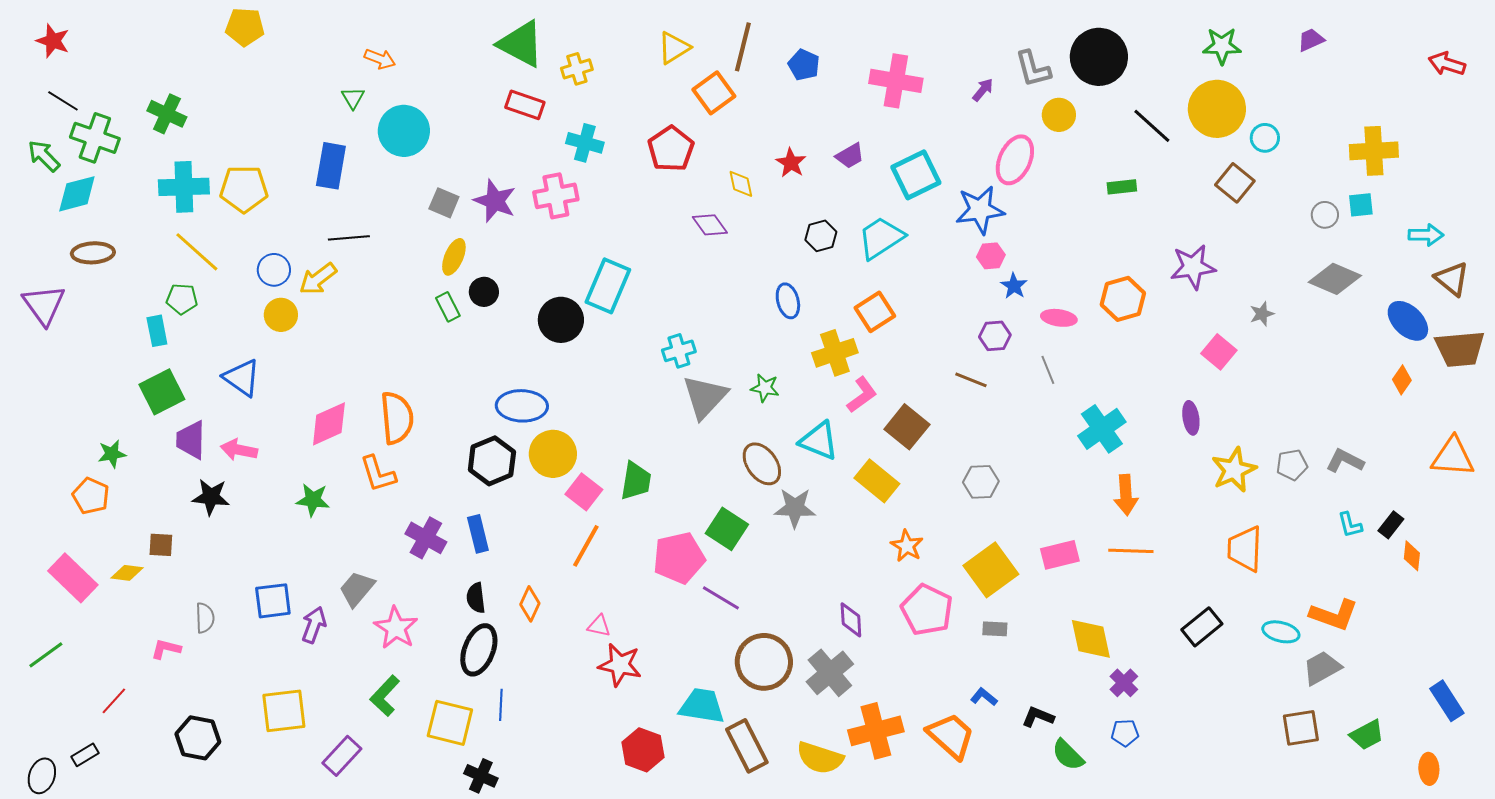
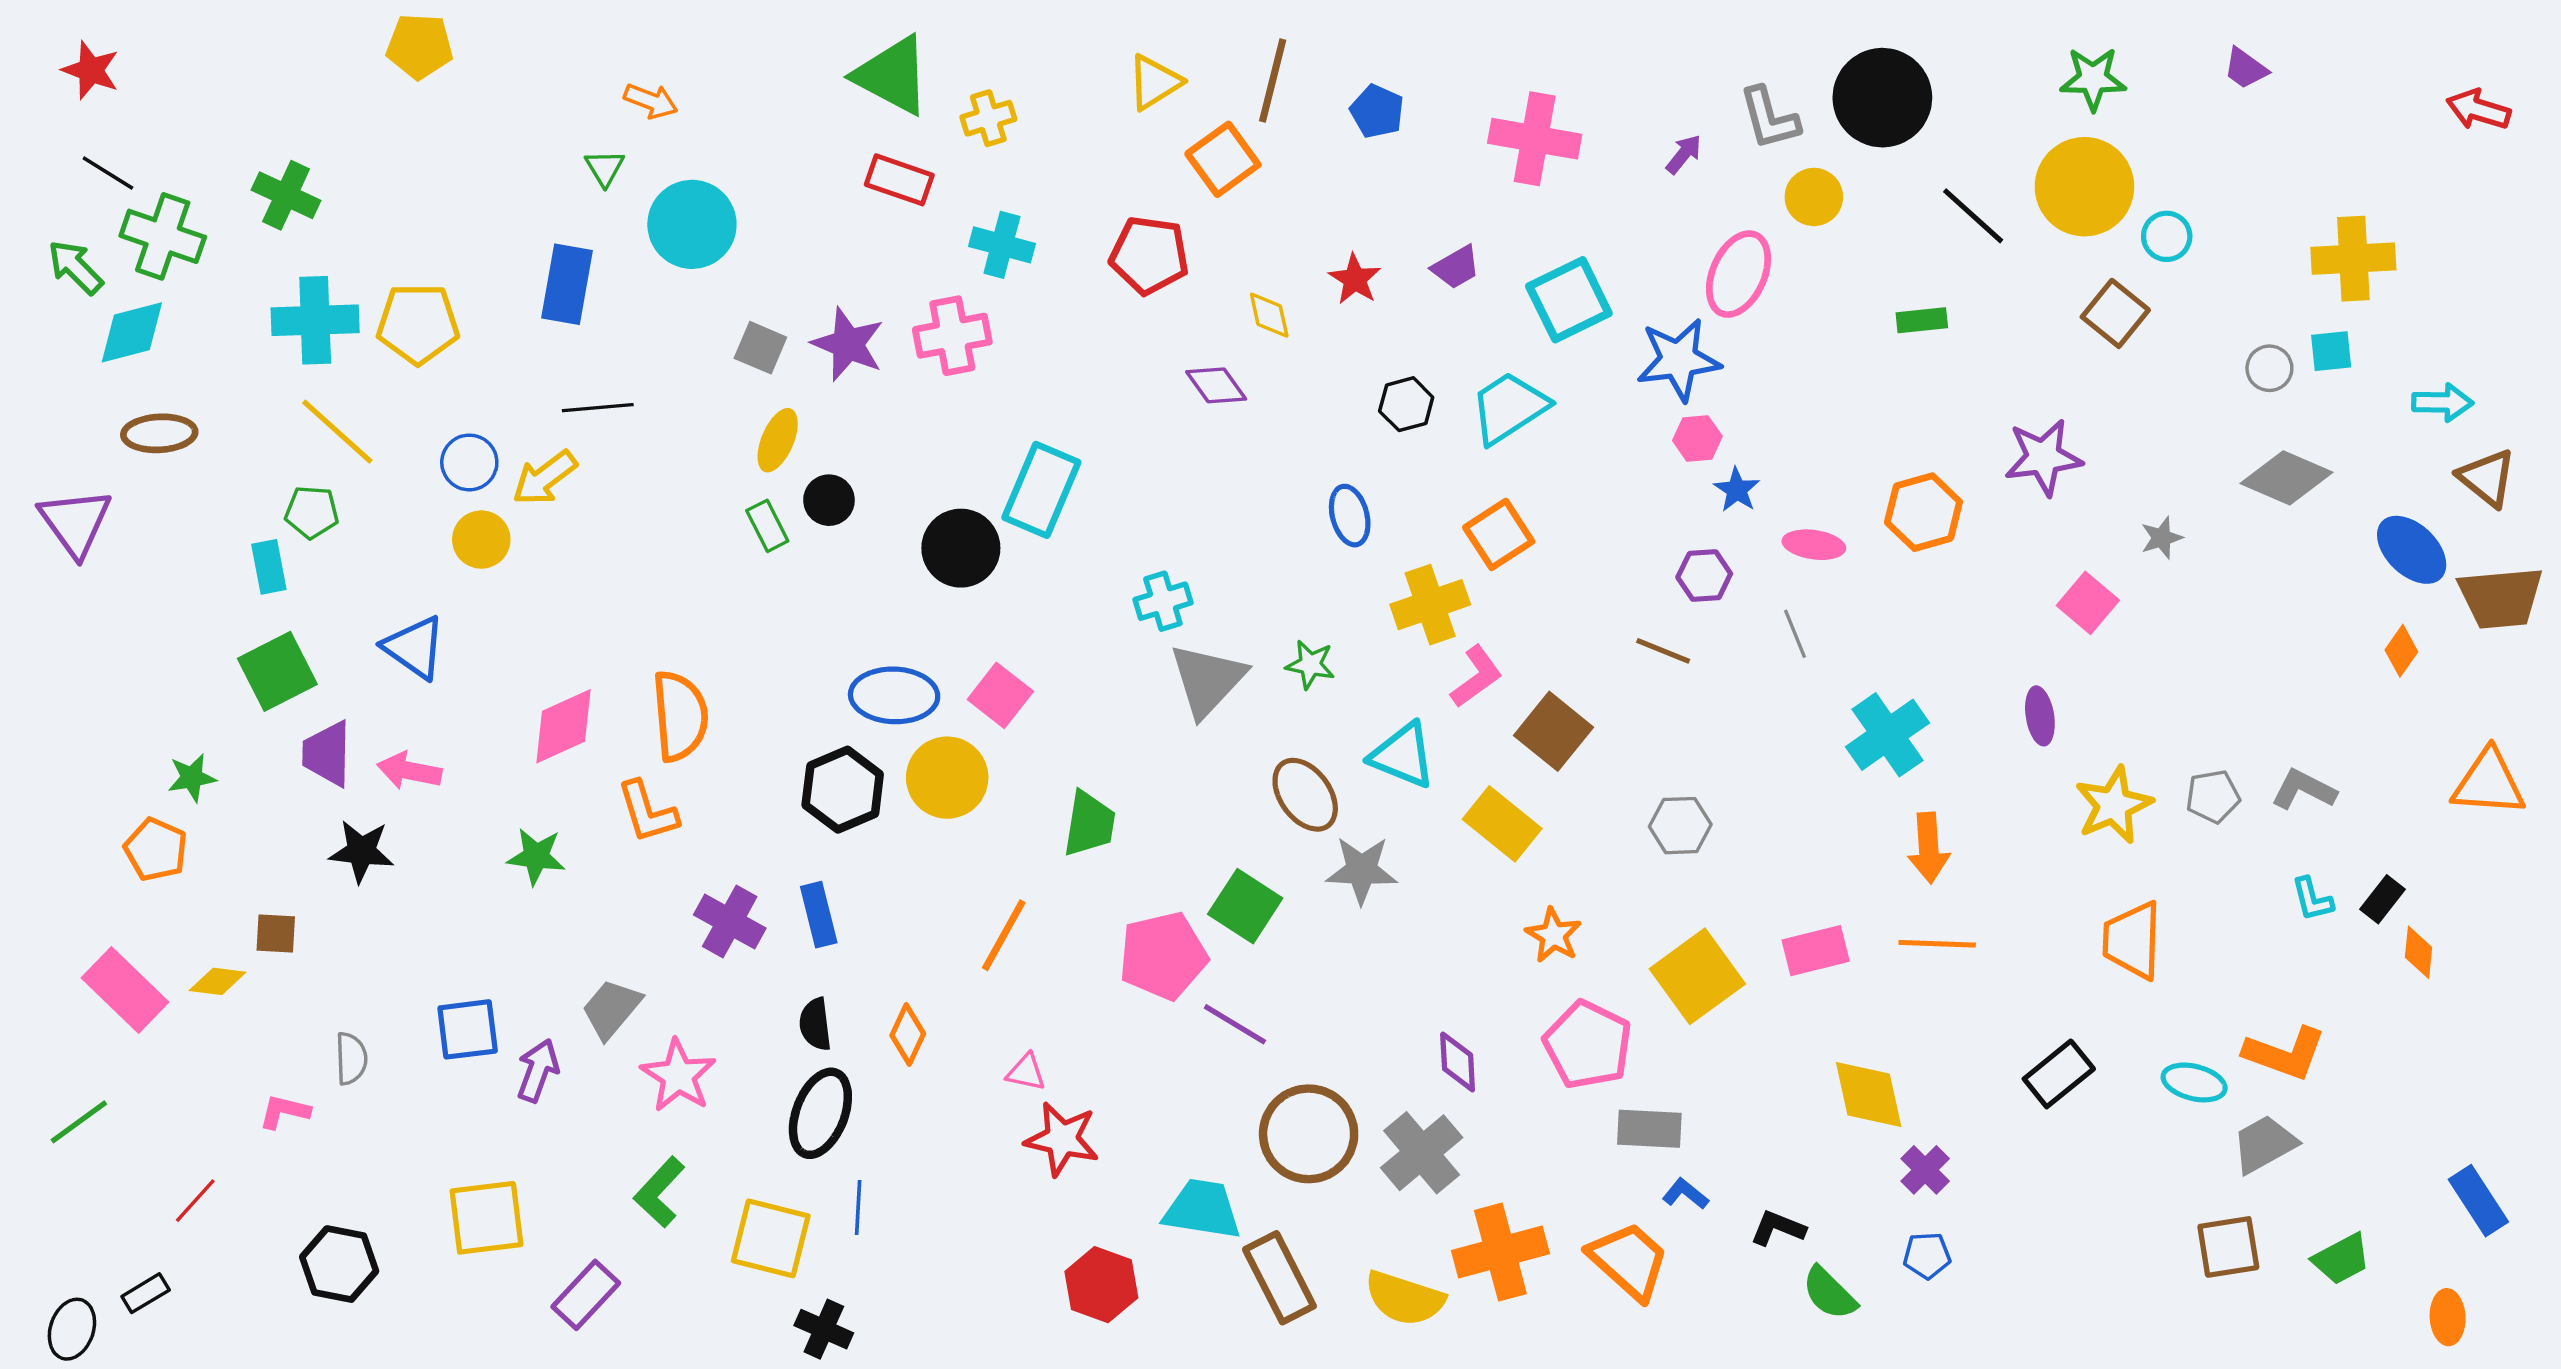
purple trapezoid: (1311, 40) -> (2245, 69), turned -120
red pentagon: (671, 149) -> (1149, 255), turned -30
pink square: (584, 492) -> (1000, 695), moved
gray rectangle: (995, 629) -> (1649, 1129), moved, size x1.5

